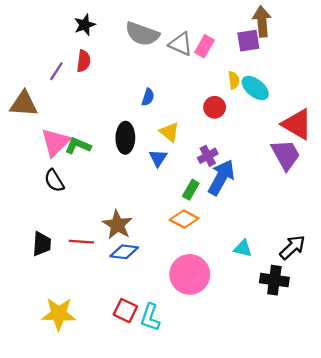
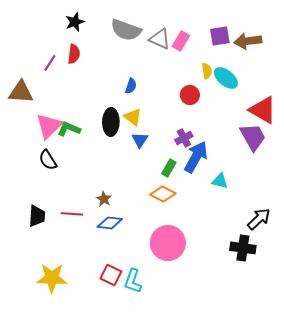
brown arrow: (262, 21) -> (248, 41), moved, turned -92
yellow triangle: (169, 132) -> (133, 117), moved
brown star: (117, 225) -> (104, 199), size x0.6
cyan triangle: (243, 248) -> (220, 181), moved

